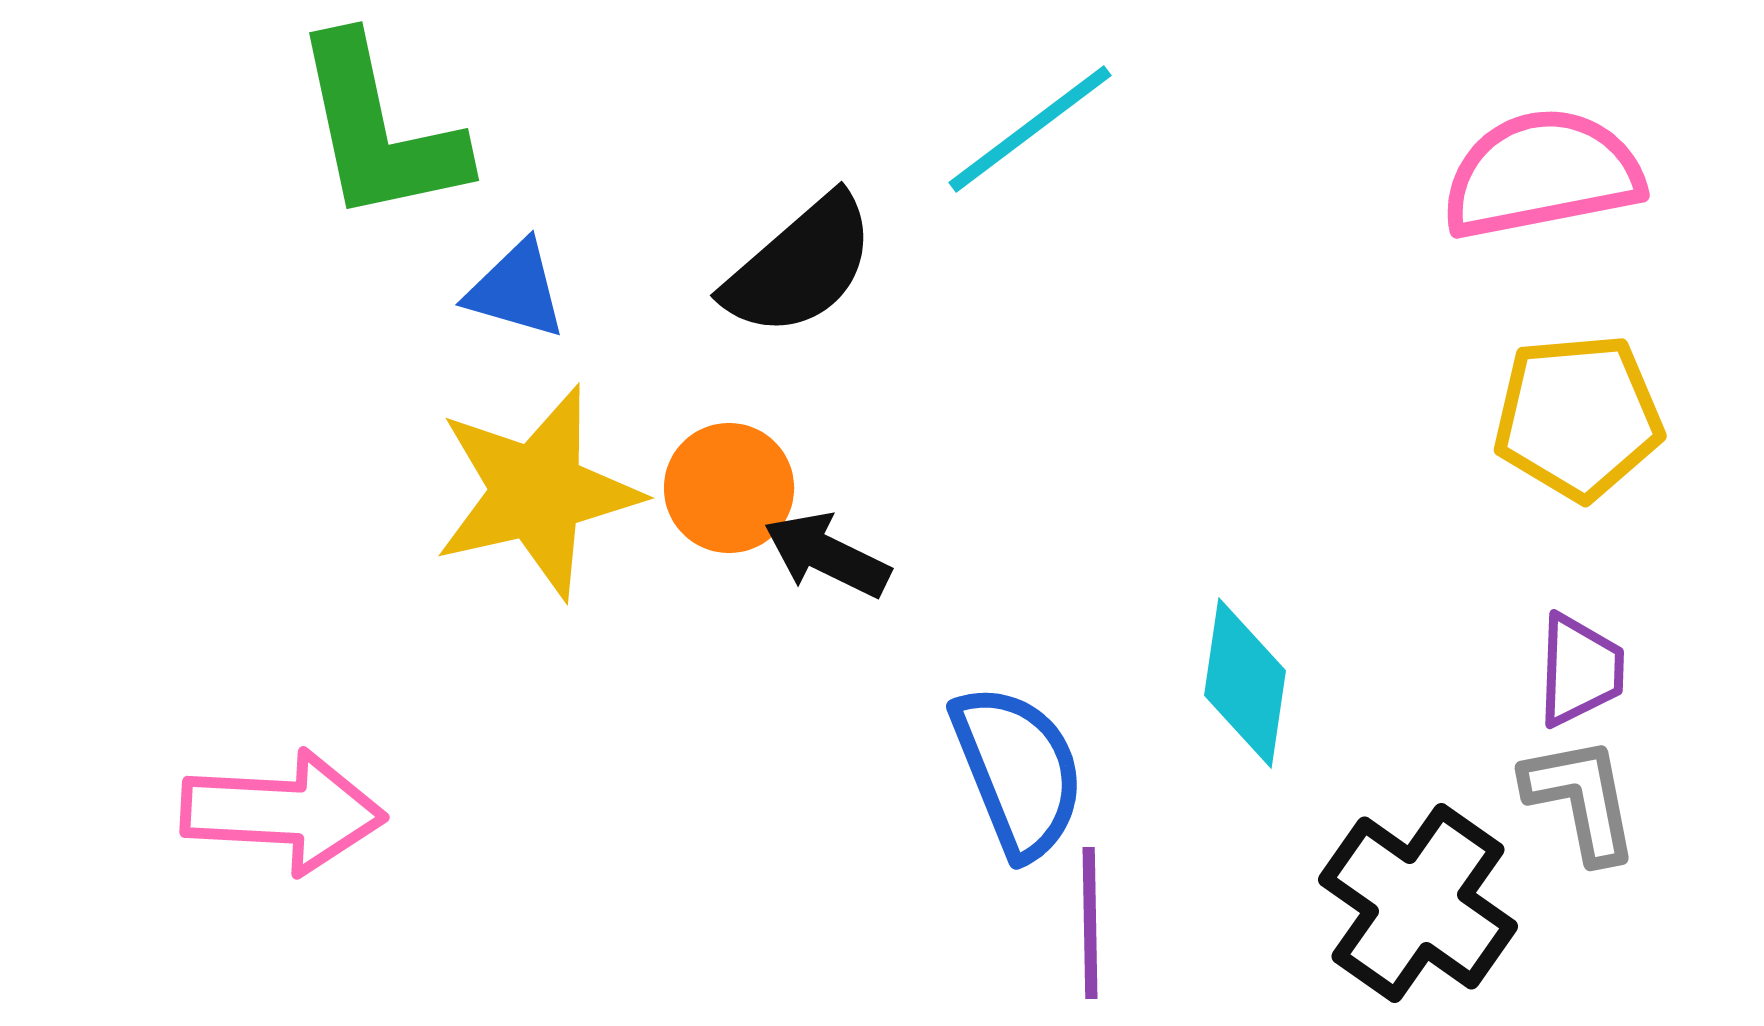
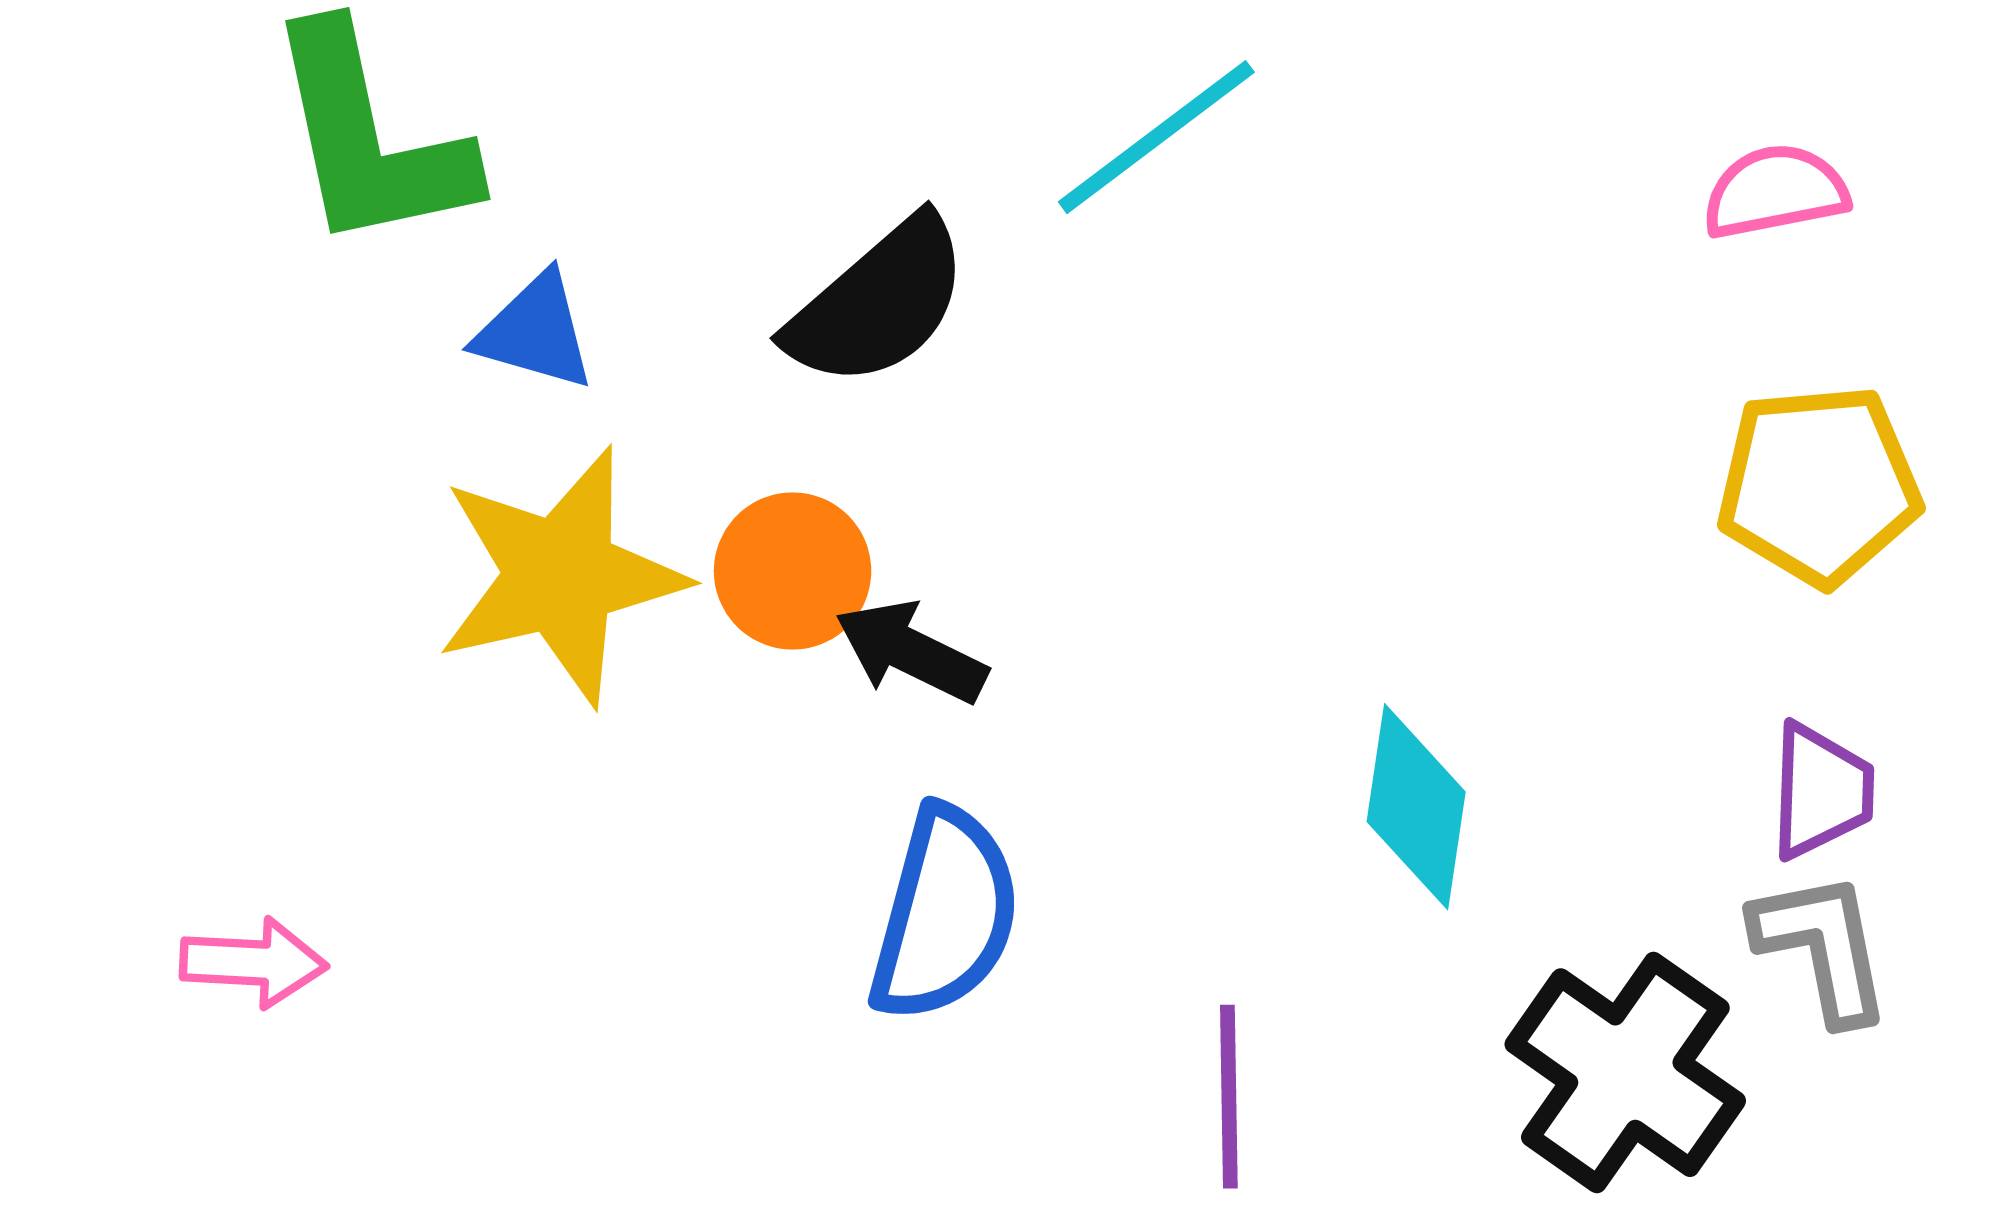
pink semicircle: (1542, 174) -> (1775, 191), size x0.6
blue semicircle: (1018, 771) -> (945, 914), moved, turned 37
pink arrow: (283, 812) -> (254, 963), size x0.6

